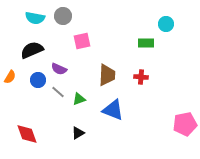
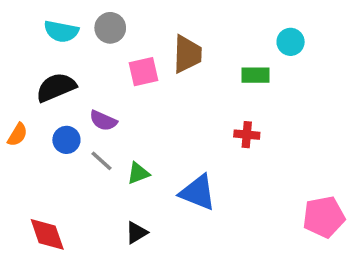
brown trapezoid: (107, 75) -> (187, 54), moved

